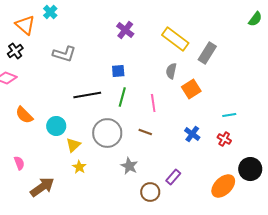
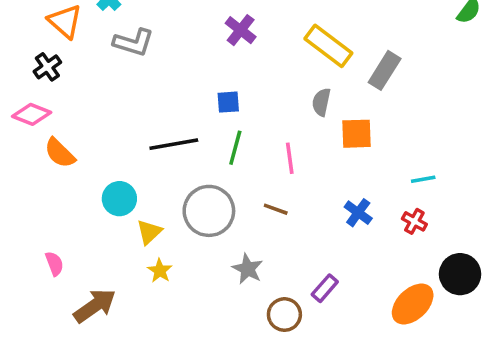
gray L-shape: (64, 54) -> (133, 42), moved
orange square: (191, 89) -> (356, 134), turned 30
orange semicircle: (24, 115) -> (60, 153), moved

